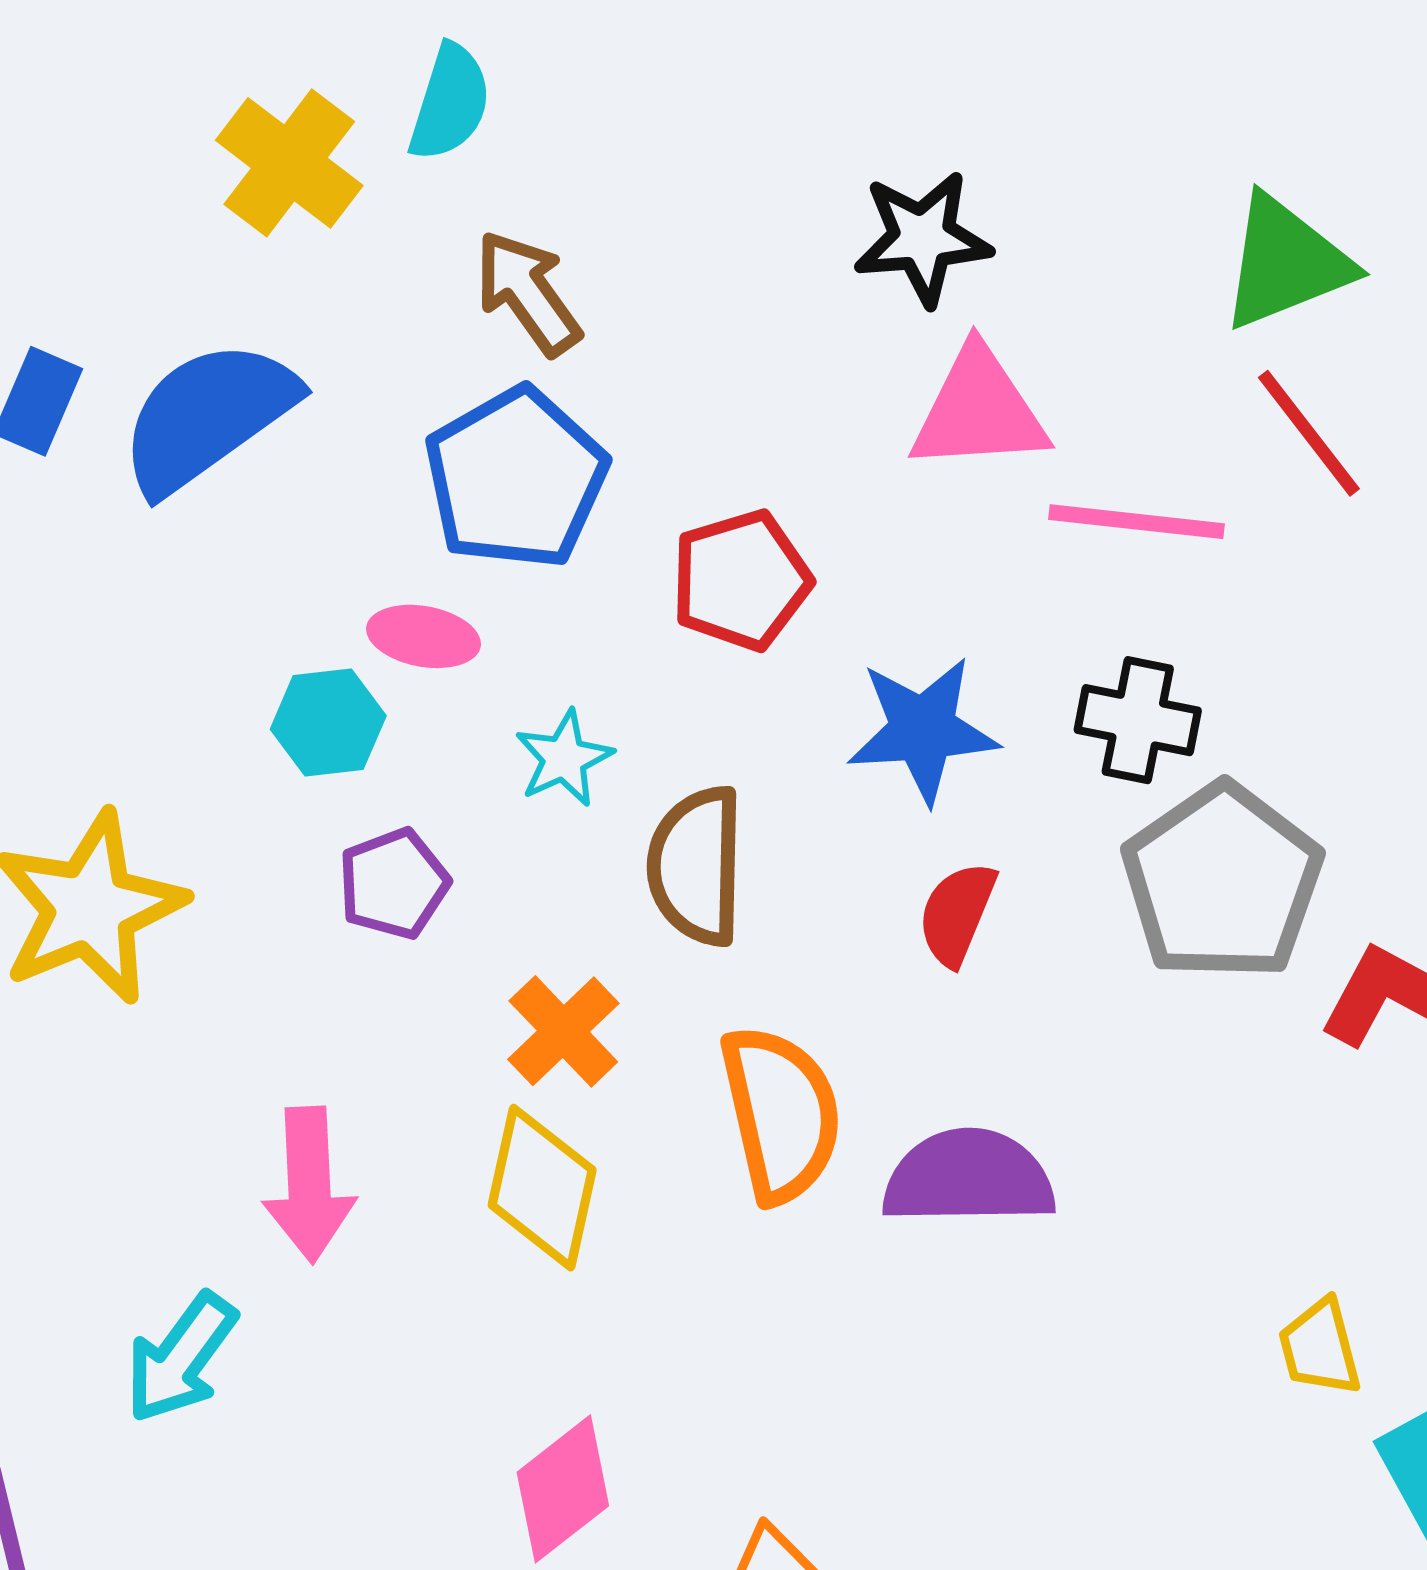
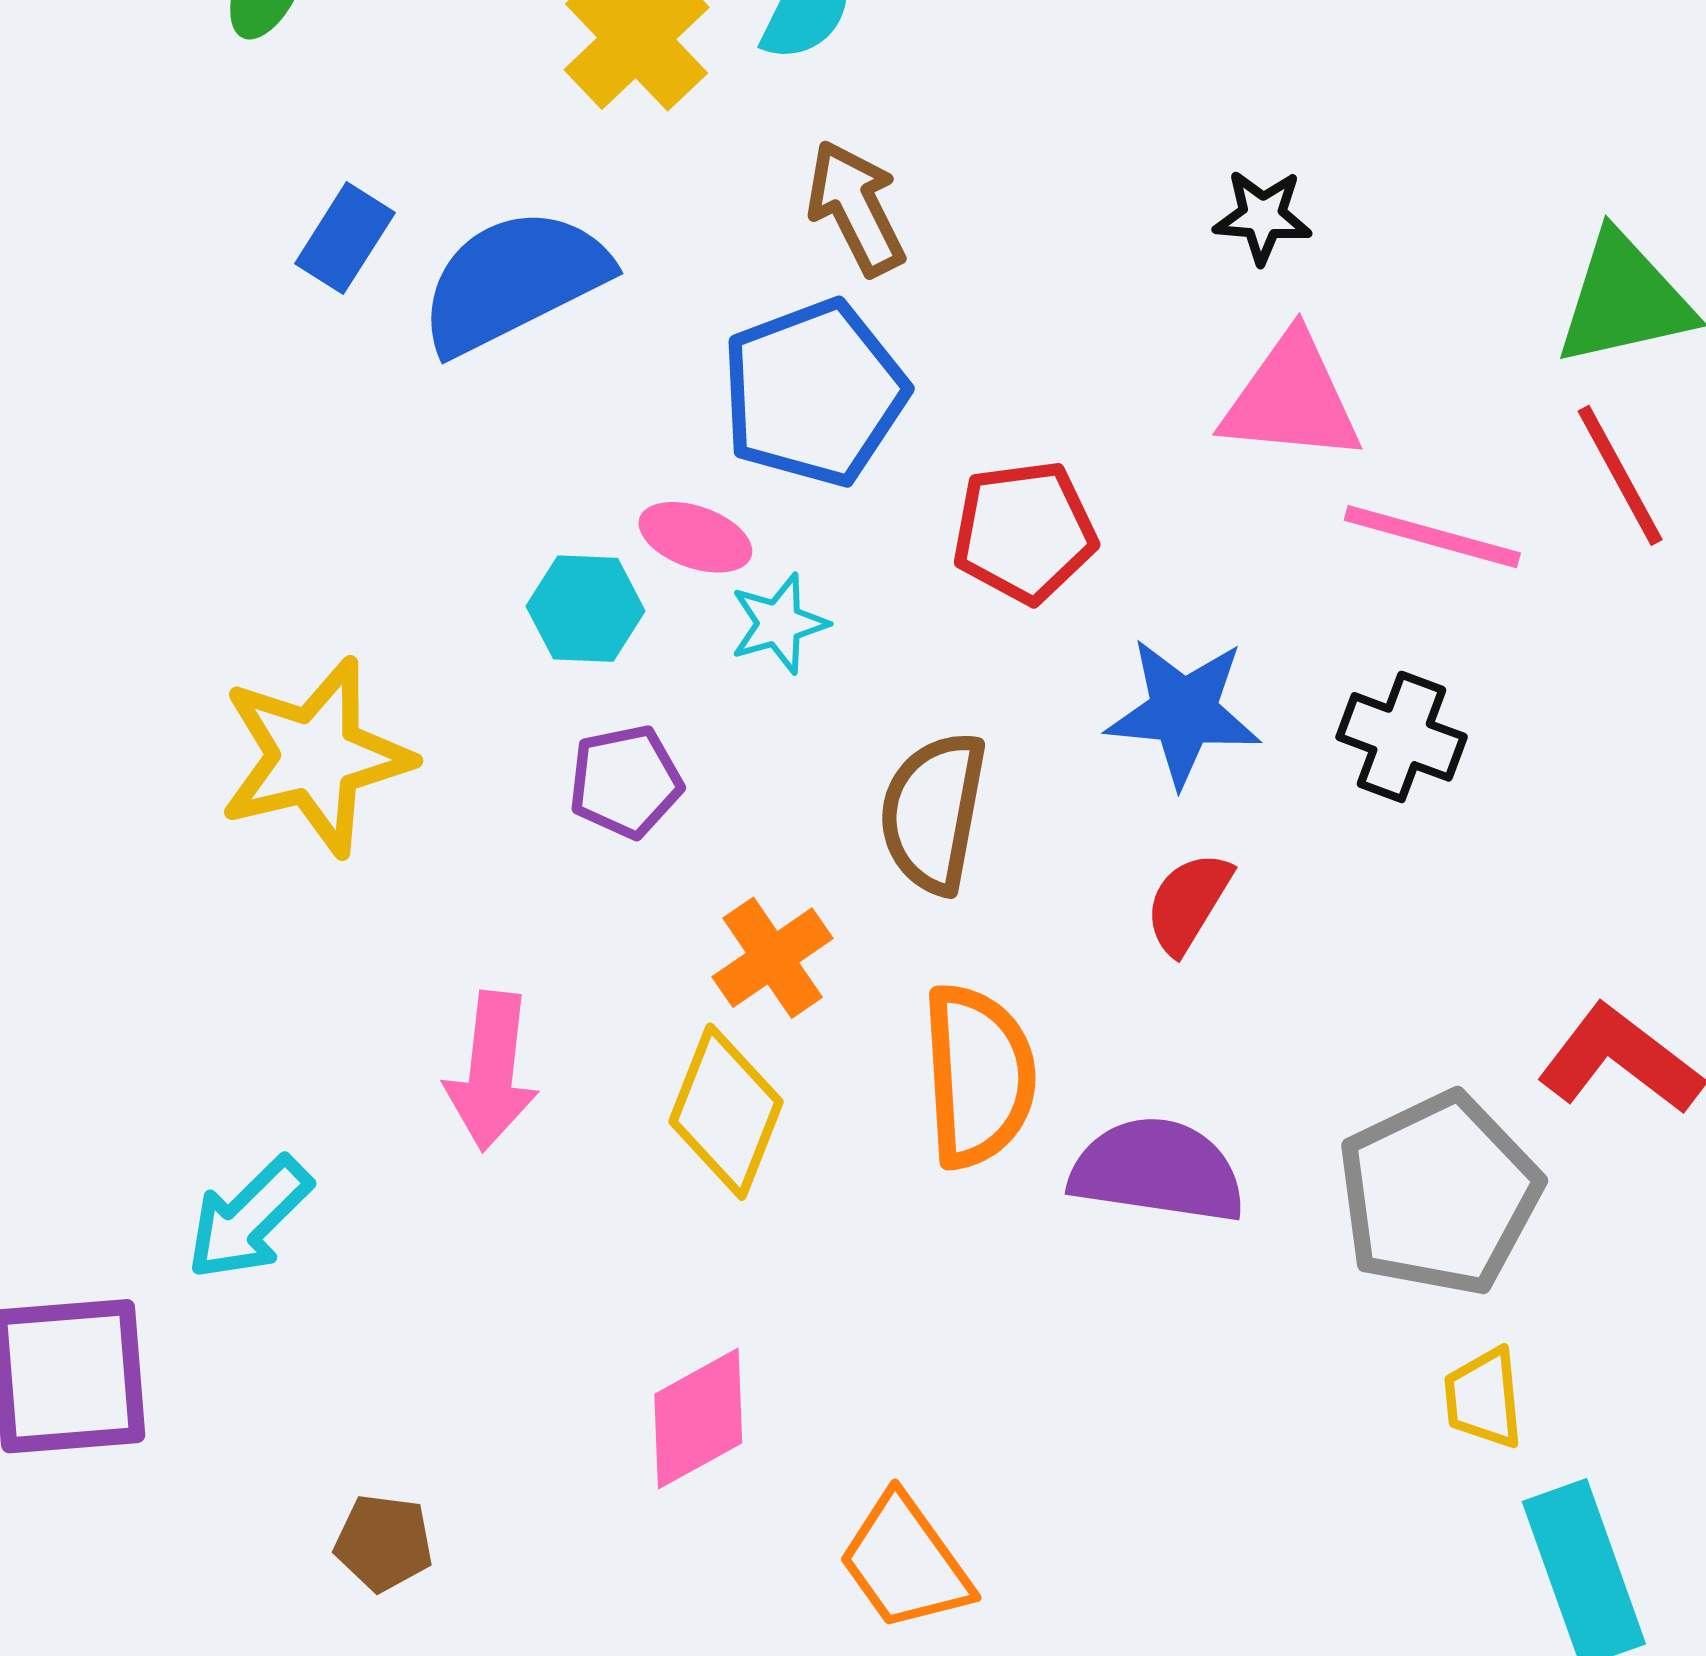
black star: (923, 238) -> (1262, 217), size x0.7
cyan star: (564, 758) -> (779, 623), moved
gray pentagon: (1222, 882) -> (1439, 1194), moved
cyan arrow: (181, 1358) -> (249, 1218), moved

